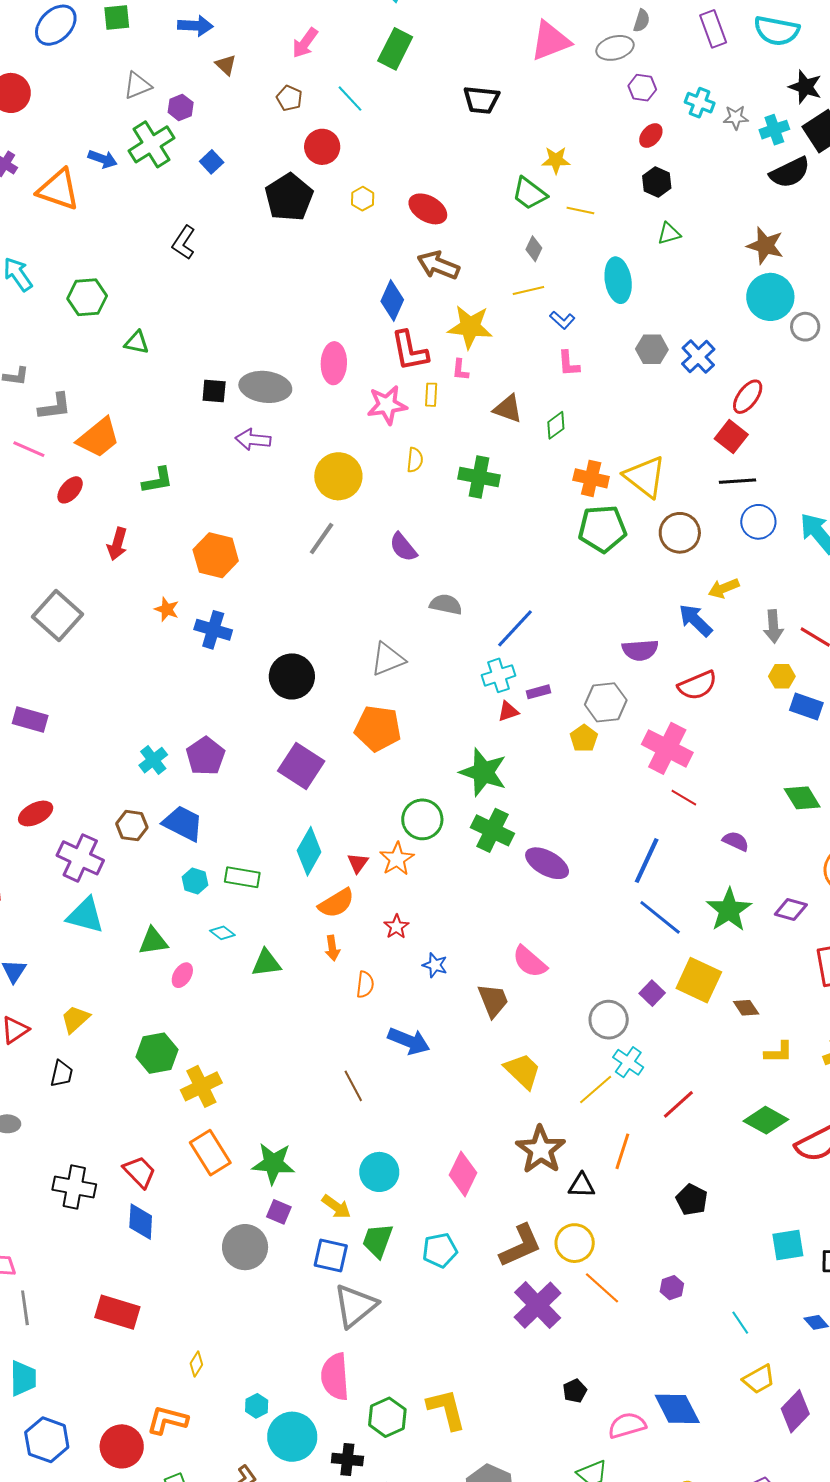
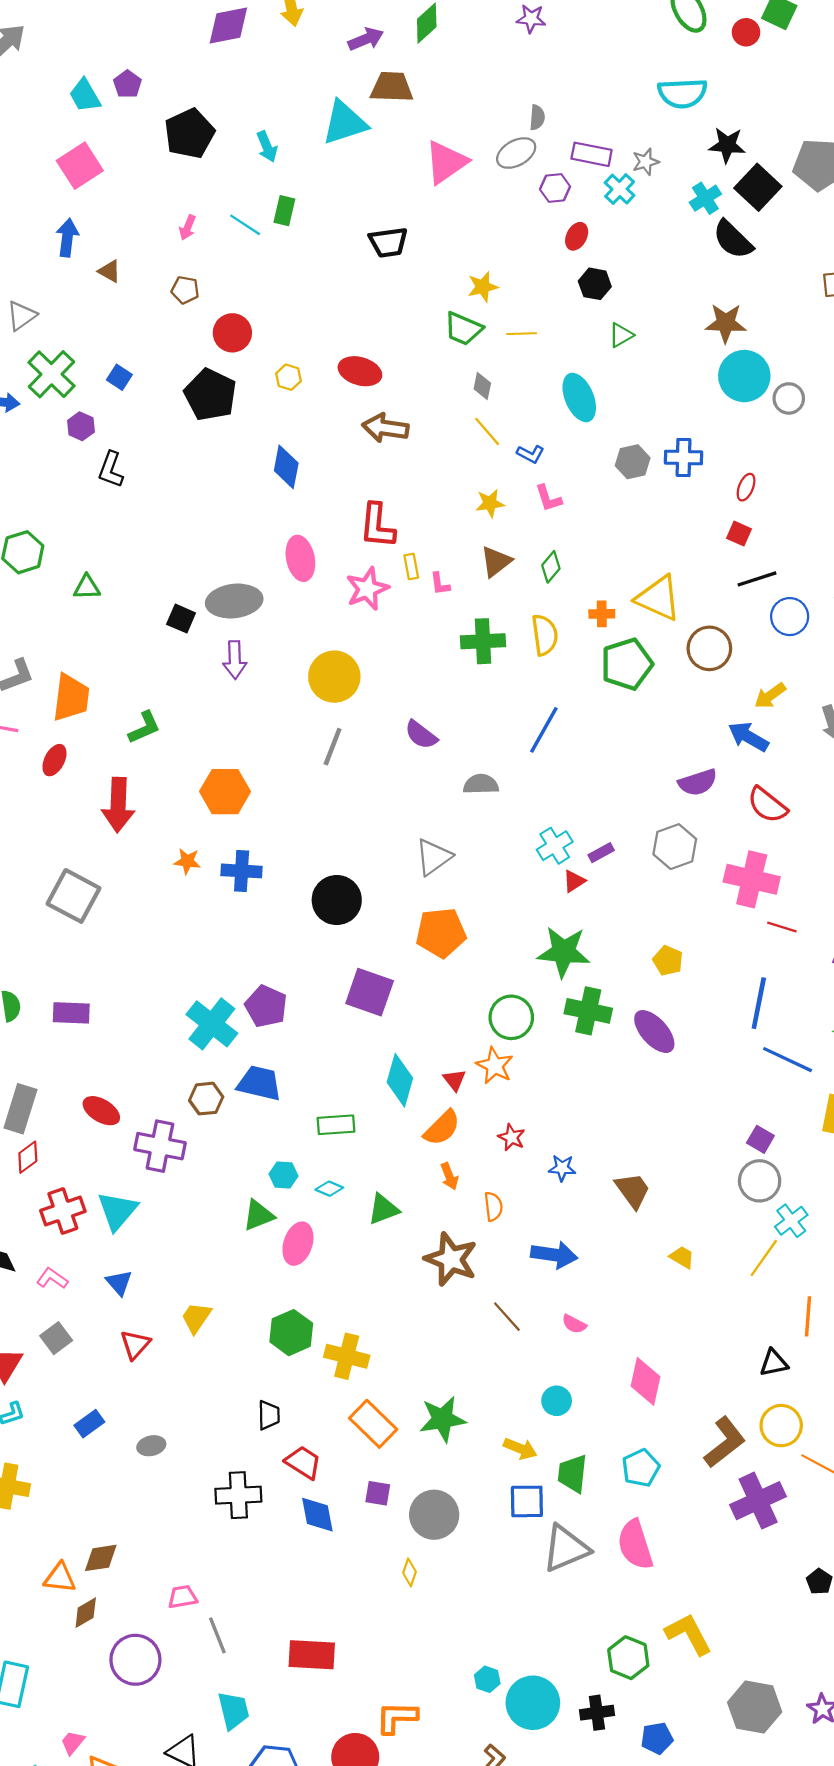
blue arrow: (195, 26) -> (67, 238), turned -72
purple rectangle: (713, 29) -> (592, 154), moved, turned -45
pink arrow: (305, 43) -> (188, 228), size x0.7
green rectangle: (395, 49) -> (284, 211), size x0.7
cyan line: (350, 99) -> (245, 225), moved
cyan cross: (700, 103) -> (620, 189), turned 36
purple hexagon: (181, 107) -> (81, 426), moved
gray star: (736, 117) -> (646, 162), moved
black semicircle: (790, 172) -> (733, 240), turned 84
yellow line: (528, 290) -> (487, 431), turned 76
blue diamond: (392, 300) -> (286, 467), moved
yellow star: (470, 327) -> (490, 503), moved, size x0.6
red L-shape: (410, 351) -> (377, 526), turned 30
blue cross: (698, 357) -> (684, 457), turned -32
pink L-shape: (460, 370) -> (440, 584), moved
black square: (214, 391) -> (181, 619), turned 32
red ellipse: (748, 397) -> (746, 487), size x0.7
brown triangle: (508, 409) -> (496, 562), turned -44
red square: (731, 437) -> (739, 534), size x0.7
orange trapezoid: (98, 438) -> (71, 698), turned -30
purple arrow: (253, 440) -> (235, 660), turned -84
yellow semicircle: (415, 460) -> (545, 635), moved, size x1.5
orange cross: (591, 478) -> (602, 614), size x0.7
red arrow: (117, 544) -> (118, 805), size x1.5
blue line: (515, 628) -> (544, 730), moved
red semicircle: (697, 685) -> (767, 805), turned 75
yellow pentagon: (584, 738) -> (668, 961), moved
cyan cross: (153, 760) -> (212, 1024), size x1.6
red ellipse: (36, 813) -> (101, 1111), turned 72
purple ellipse: (547, 863) -> (654, 1032), turned 33
cyan hexagon: (195, 881) -> (283, 1175), moved
cyan triangle: (85, 915) -> (117, 1211), moved, turned -51
pink semicircle: (530, 962) -> (574, 1324), moved, size x0.6
pink ellipse: (182, 975) -> (298, 1244), size x1.5
purple square: (652, 993) -> (760, 1139), moved
cyan cross: (628, 1062) -> (791, 1221), turned 32
yellow trapezoid: (523, 1071) -> (682, 1257), size x0.6
black trapezoid: (62, 1074) -> (269, 1415), moved
yellow cross: (201, 1086) -> (347, 1356), turned -36
brown star: (541, 1150) -> (451, 1259), moved
cyan circle: (379, 1172) -> (557, 1401), size x0.7
purple square: (279, 1212) -> (378, 1493), moved
purple cross: (538, 1305) -> (758, 1501), turned 33
gray triangle: (355, 1306) -> (566, 1548), turned 30
red rectangle: (117, 1312) -> (312, 1655), moved
yellow diamond: (196, 1364) -> (410, 1572), moved
pink semicircle: (335, 1377) -> (635, 1545), moved

